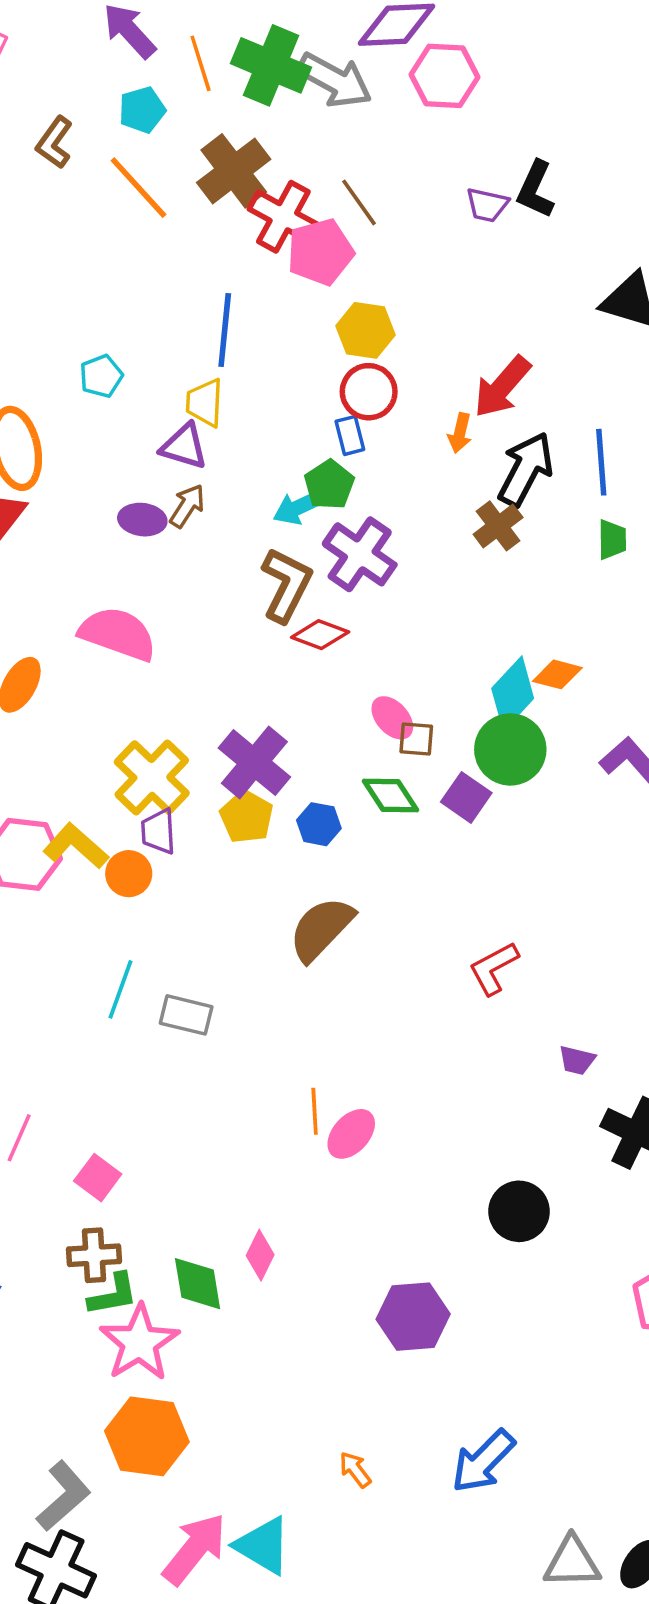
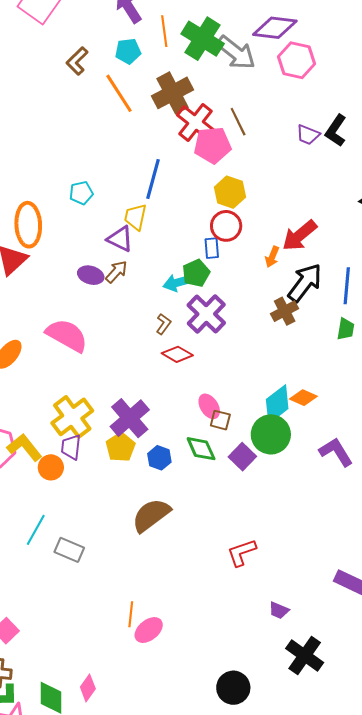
brown L-shape: (286, 585) -> (163, 324), size x0.5

